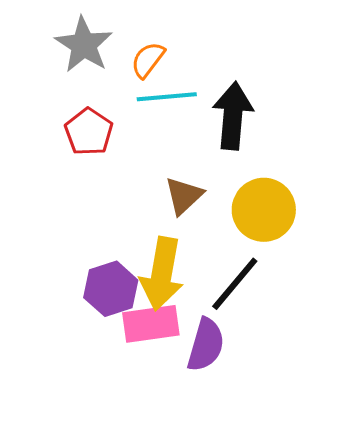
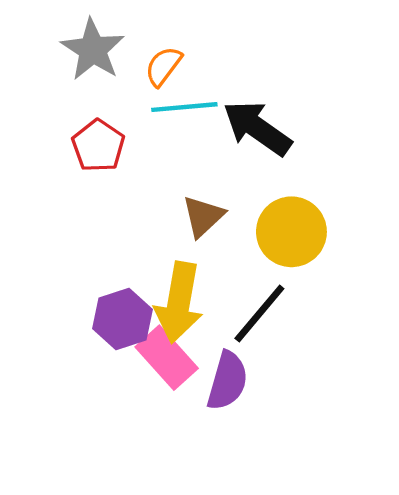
black arrow: (233, 116) -> (257, 128), turned -60
pink rectangle: (151, 324) -> (167, 358), turned 56

